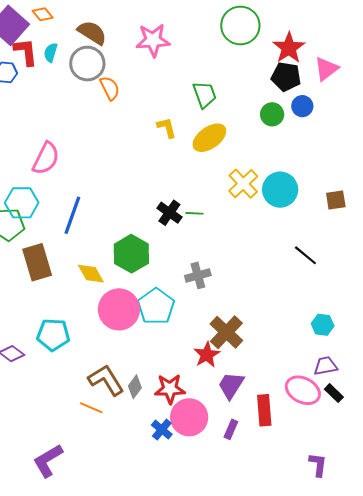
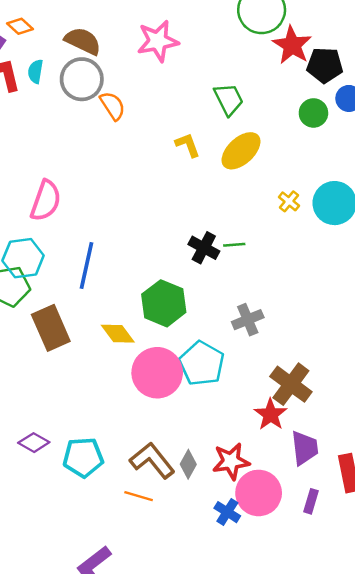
red star: (289, 48) -> (292, 45), moved
yellow cross: (243, 184) -> (289, 201), size x0.6
cyan pentagon: (53, 335) -> (83, 457), moved
purple trapezoid: (231, 385) -> (305, 448), turned 148

